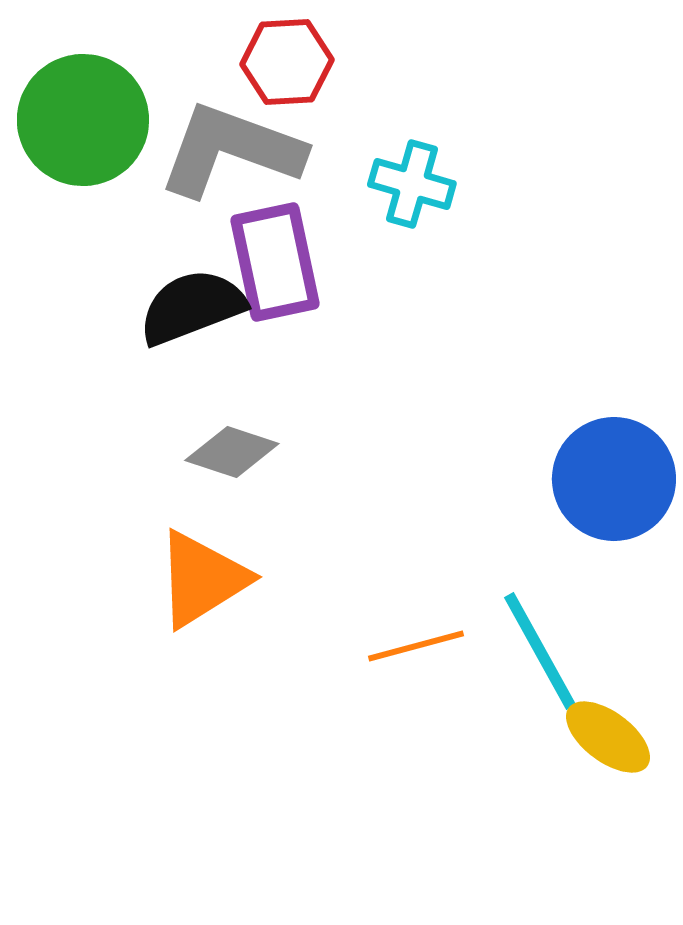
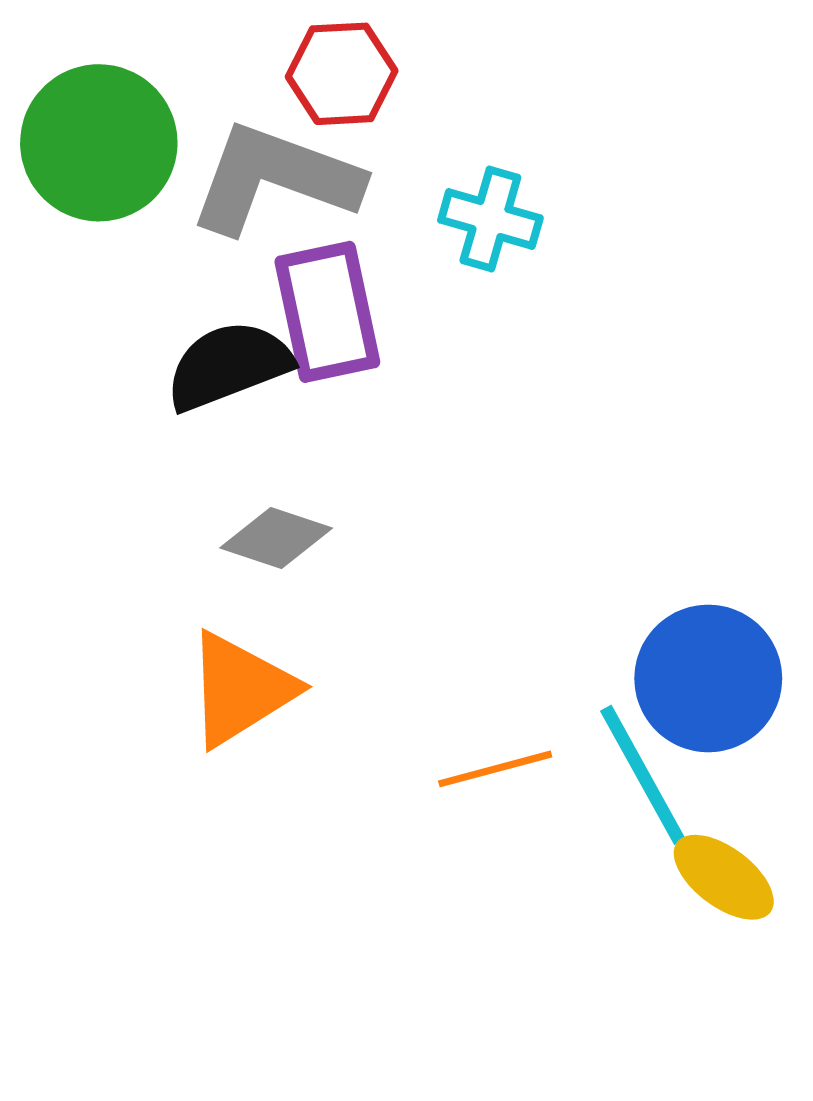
blue circle: (614, 479) -> (708, 678), moved

